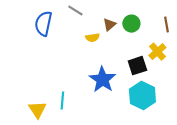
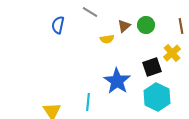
blue semicircle: (43, 24) -> (58, 25), size x0.7
cyan line: (62, 101) -> (88, 102), moved

